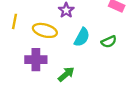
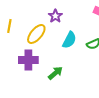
yellow ellipse: (45, 30) -> (36, 34), turned -65

